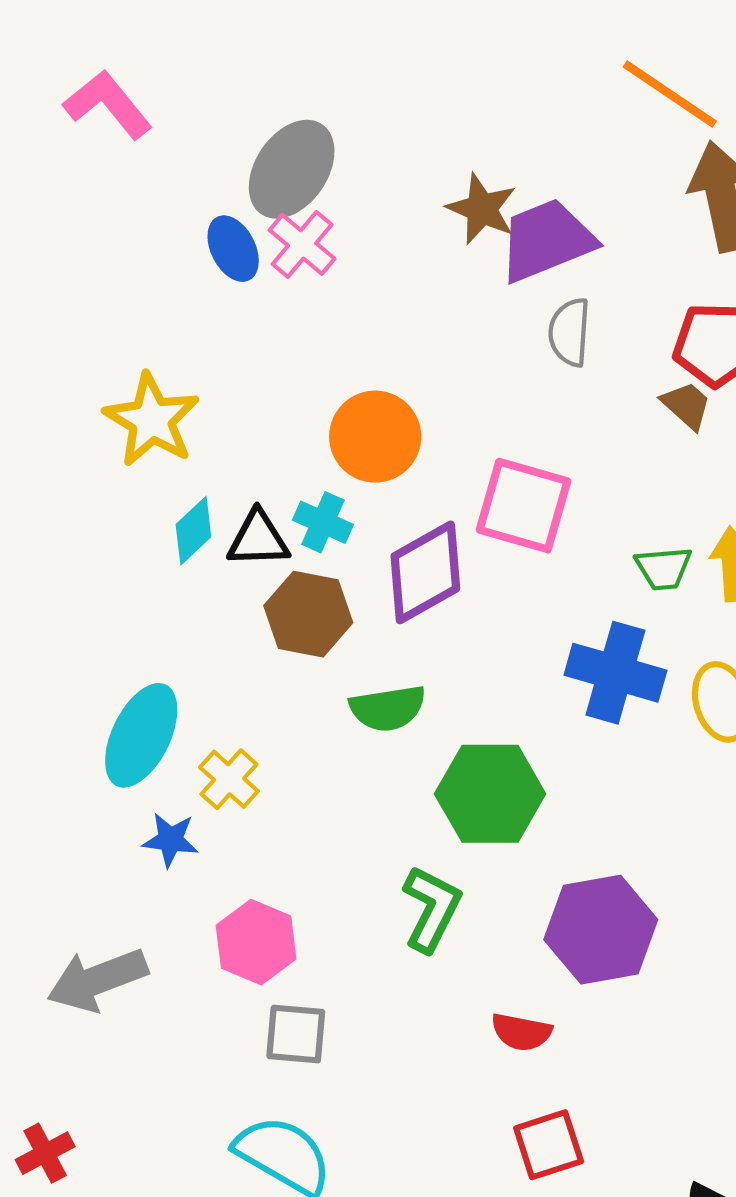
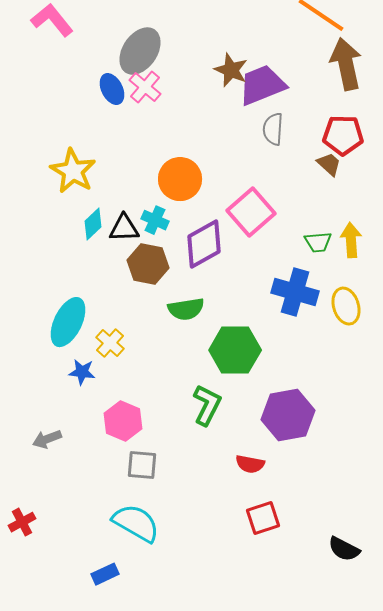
pink square: (524, 506) -> (251, 212), turned 33
gray arrow: (97, 980) -> (47, 439), size x0.6

